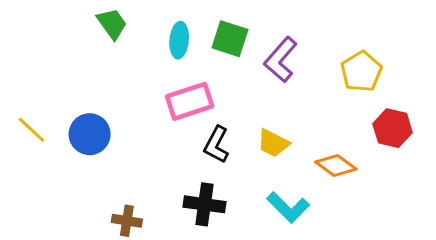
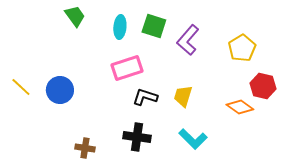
yellow trapezoid: (273, 143) -> (183, 96), turned 80
black L-shape: (216, 145) -> (145, 97), turned 80
orange diamond: (336, 166) -> (240, 107), moved

